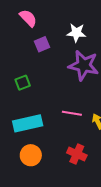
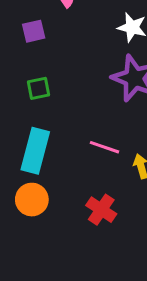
purple square: (42, 44) -> (34, 31), moved
cyan rectangle: (28, 123) -> (35, 151), turned -72

